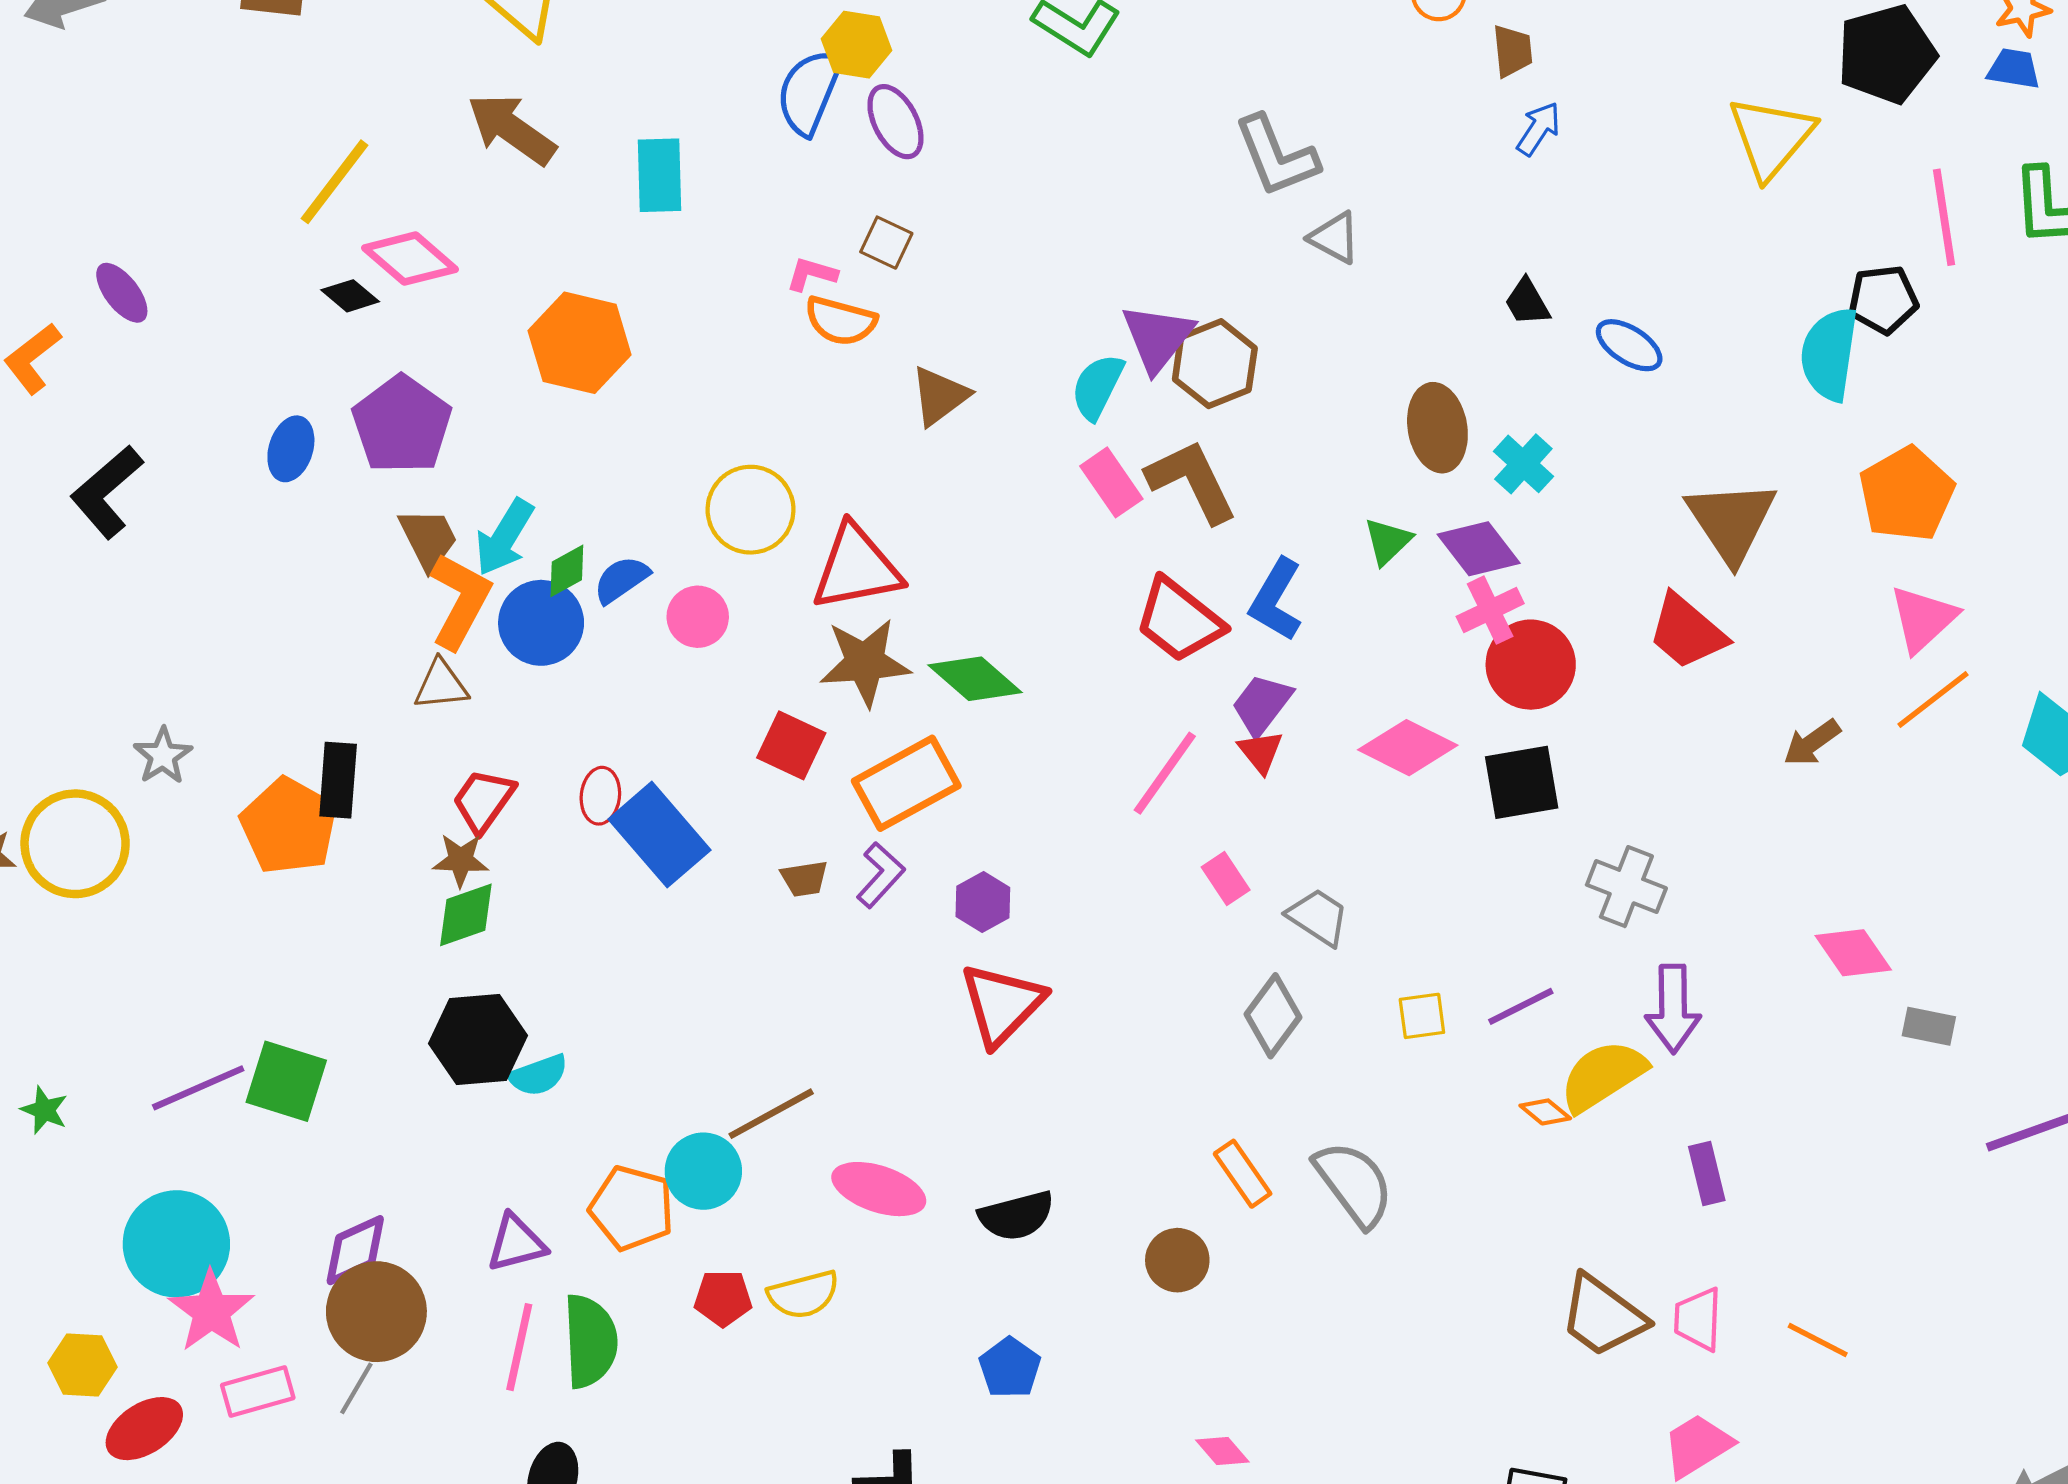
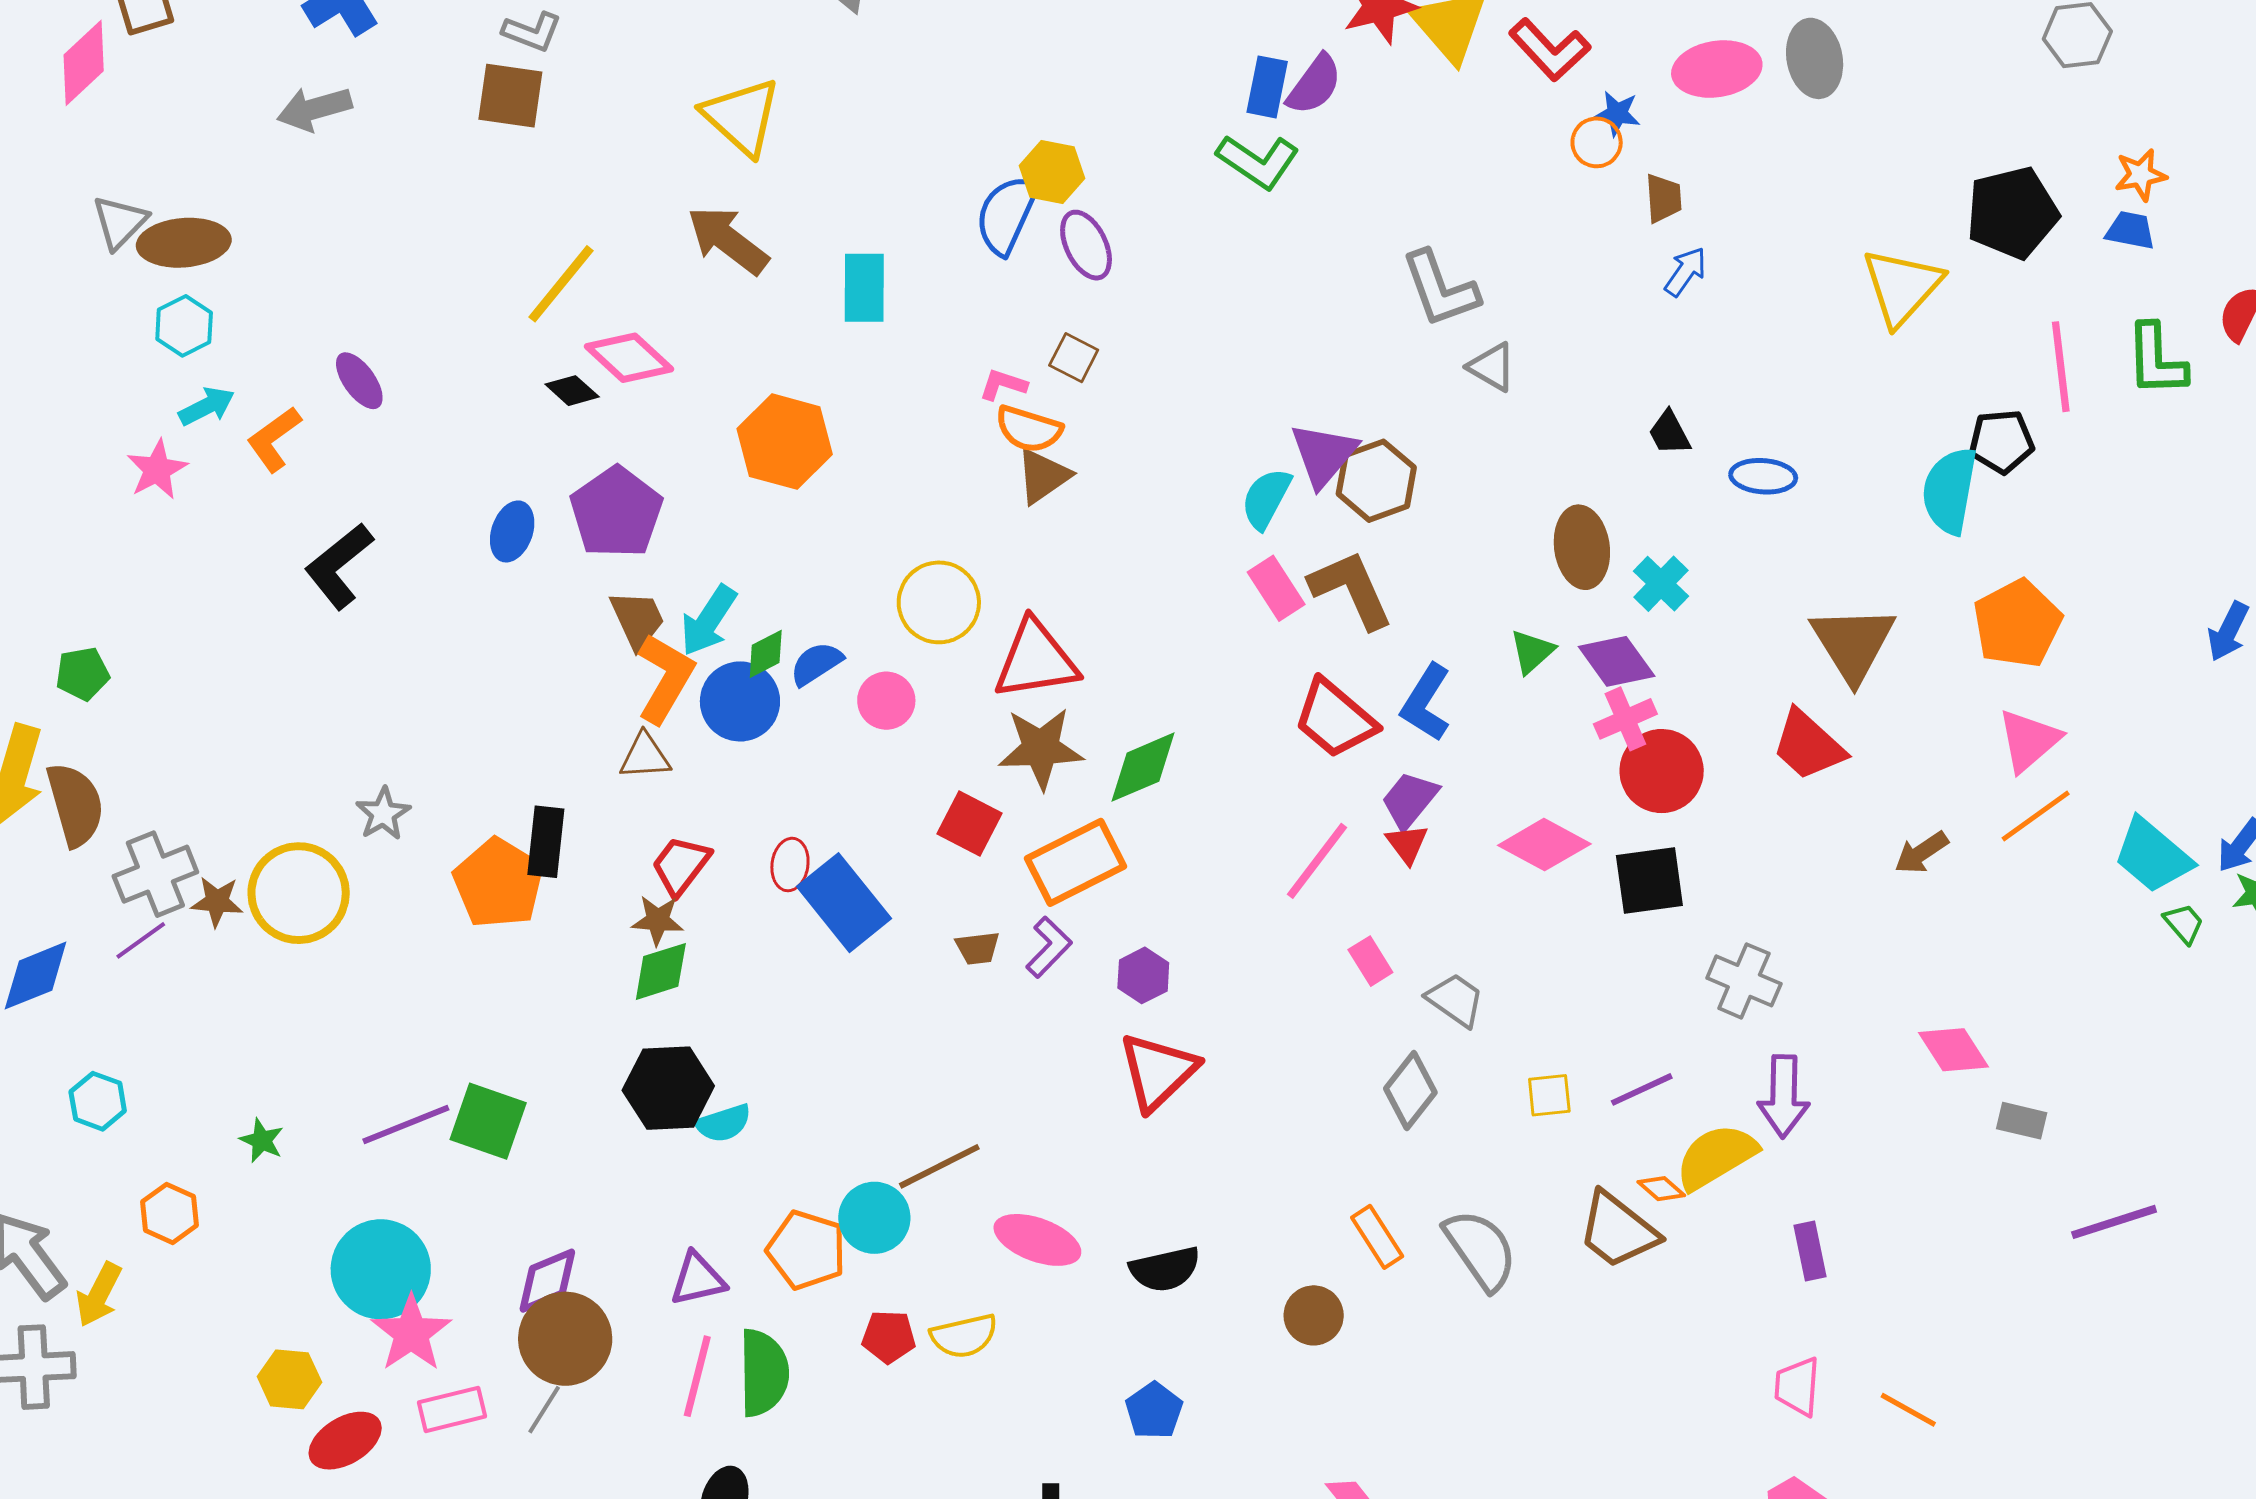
blue ellipse: (1629, 345) -> (1763, 476), turned -30
brown triangle: (940, 396) -> (1043, 476), moved
green diamond: (975, 679) -> (1143, 767), turned -66
brown trapezoid: (1603, 1316) -> (1618, 1230), moved

